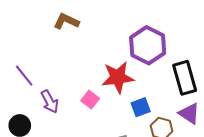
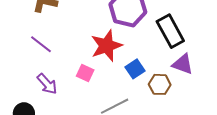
purple line: (24, 76) -> (41, 44), moved

